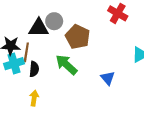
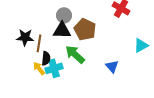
black triangle: (39, 28) -> (62, 30), moved
cyan cross: (14, 64) -> (54, 68), moved
yellow arrow: (34, 98) -> (39, 68), moved, turned -48

